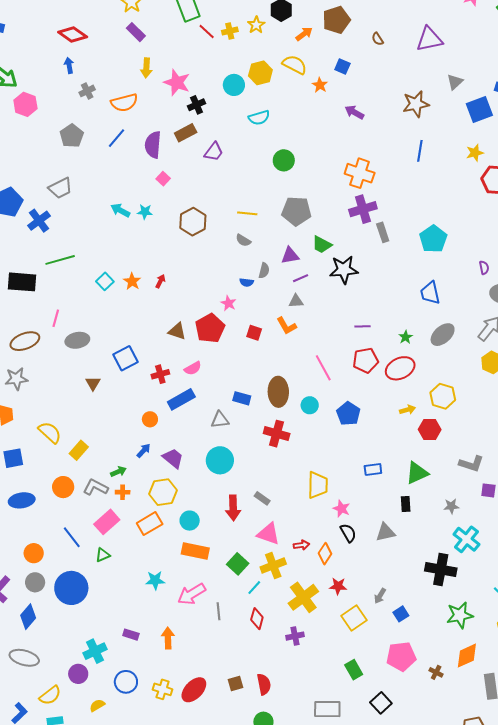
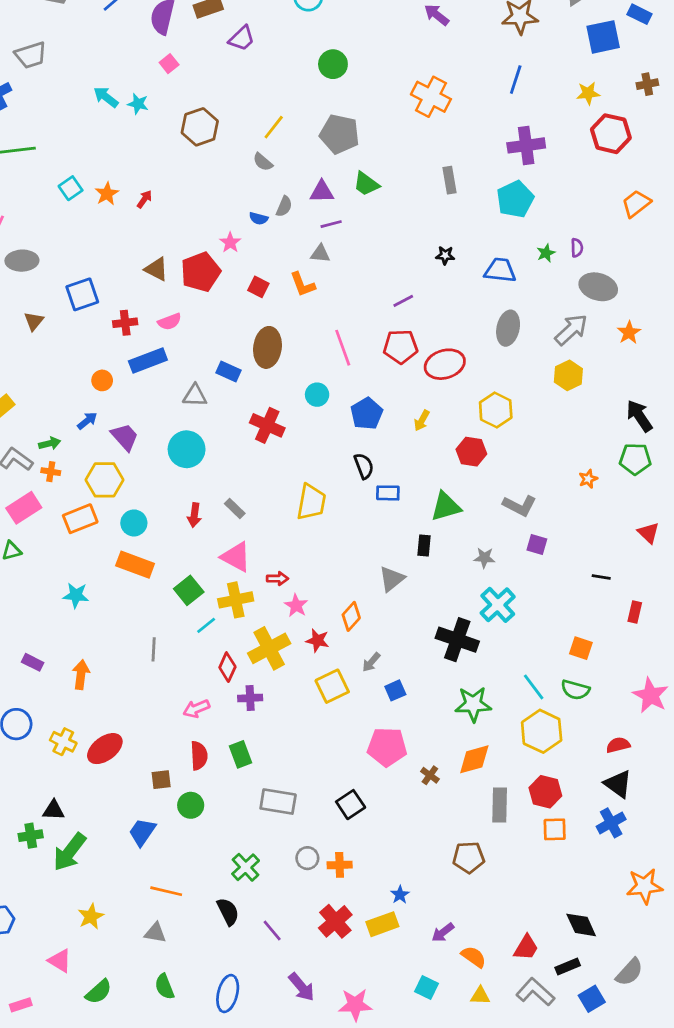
purple cross: (363, 209) -> (526, 145), moved
yellow line: (247, 213) -> (274, 127), turned -66
black star: (344, 270) -> (445, 255), moved, size x0.5
blue trapezoid: (430, 293) -> (500, 270), turned 100
purple line: (362, 326) -> (403, 301), turned -35
gray ellipse: (443, 335) -> (508, 328), turned -45
green star: (406, 337) -> (546, 253), moved
brown ellipse: (278, 392) -> (268, 347), moved
yellow arrow: (407, 410) -> (422, 421), moved, turned 126
red arrow: (233, 508) -> (194, 515), size x0.7
pink star: (341, 509) -> (296, 605), moved
gray triangle: (386, 532) -> (392, 579), turned -35
black semicircle: (348, 533) -> (364, 466), moved
orange diamond: (325, 554) -> (351, 616), moved
pink arrow: (192, 594) -> (196, 709), moved, size x0.7
red diamond: (257, 619) -> (227, 667), moved
green rectangle: (354, 670) -> (241, 754), moved
brown square: (235, 683) -> (161, 780), moved

